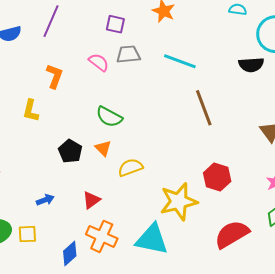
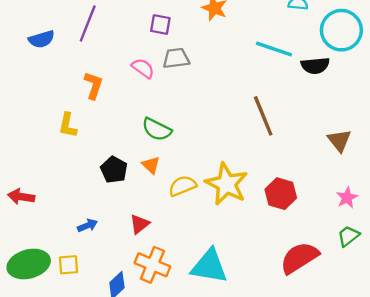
cyan line: (180, 61) -> (274, 49), moved
yellow star: (179, 202) -> (227, 184), moved, turned -30

